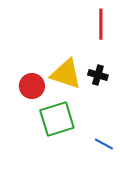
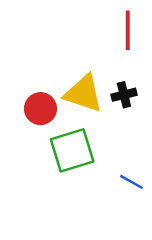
black cross: (98, 75) -> (124, 95), turned -30

